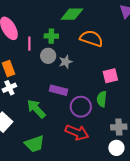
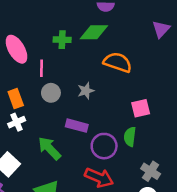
green cross: (51, 36) -> (62, 40), moved
gray circle: (48, 56) -> (51, 93), moved
gray cross: (119, 127) -> (151, 171), turned 35

